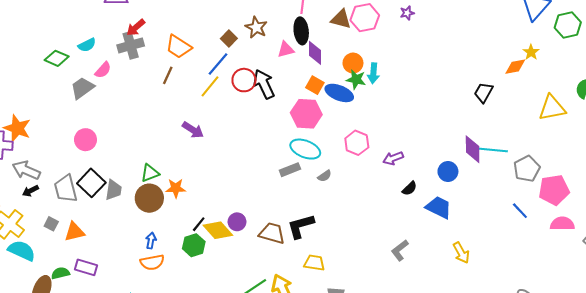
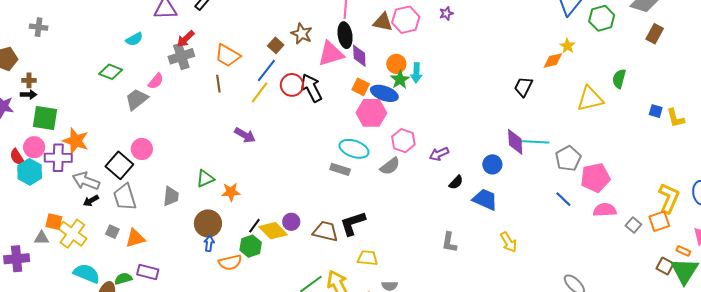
cyan semicircle: (87, 45) -> (134, 39), moved
pink triangle: (286, 49) -> (331, 54), size x1.6
brown line: (168, 75) -> (218, 84), turned -30
green star: (356, 79) -> (400, 80), turned 30
pink hexagon: (306, 114) -> (371, 113), moved
gray rectangle: (290, 170) -> (340, 169), turned 42
gray semicircle: (325, 176) -> (390, 166), moved, size x1.5
black square: (91, 183) -> (119, 165), moved
brown circle: (149, 198) -> (208, 223), moved
gray L-shape: (400, 250) -> (449, 242), turned -40
cyan semicircle: (22, 251) -> (87, 273), moved
orange semicircle: (152, 262) -> (230, 262), moved

